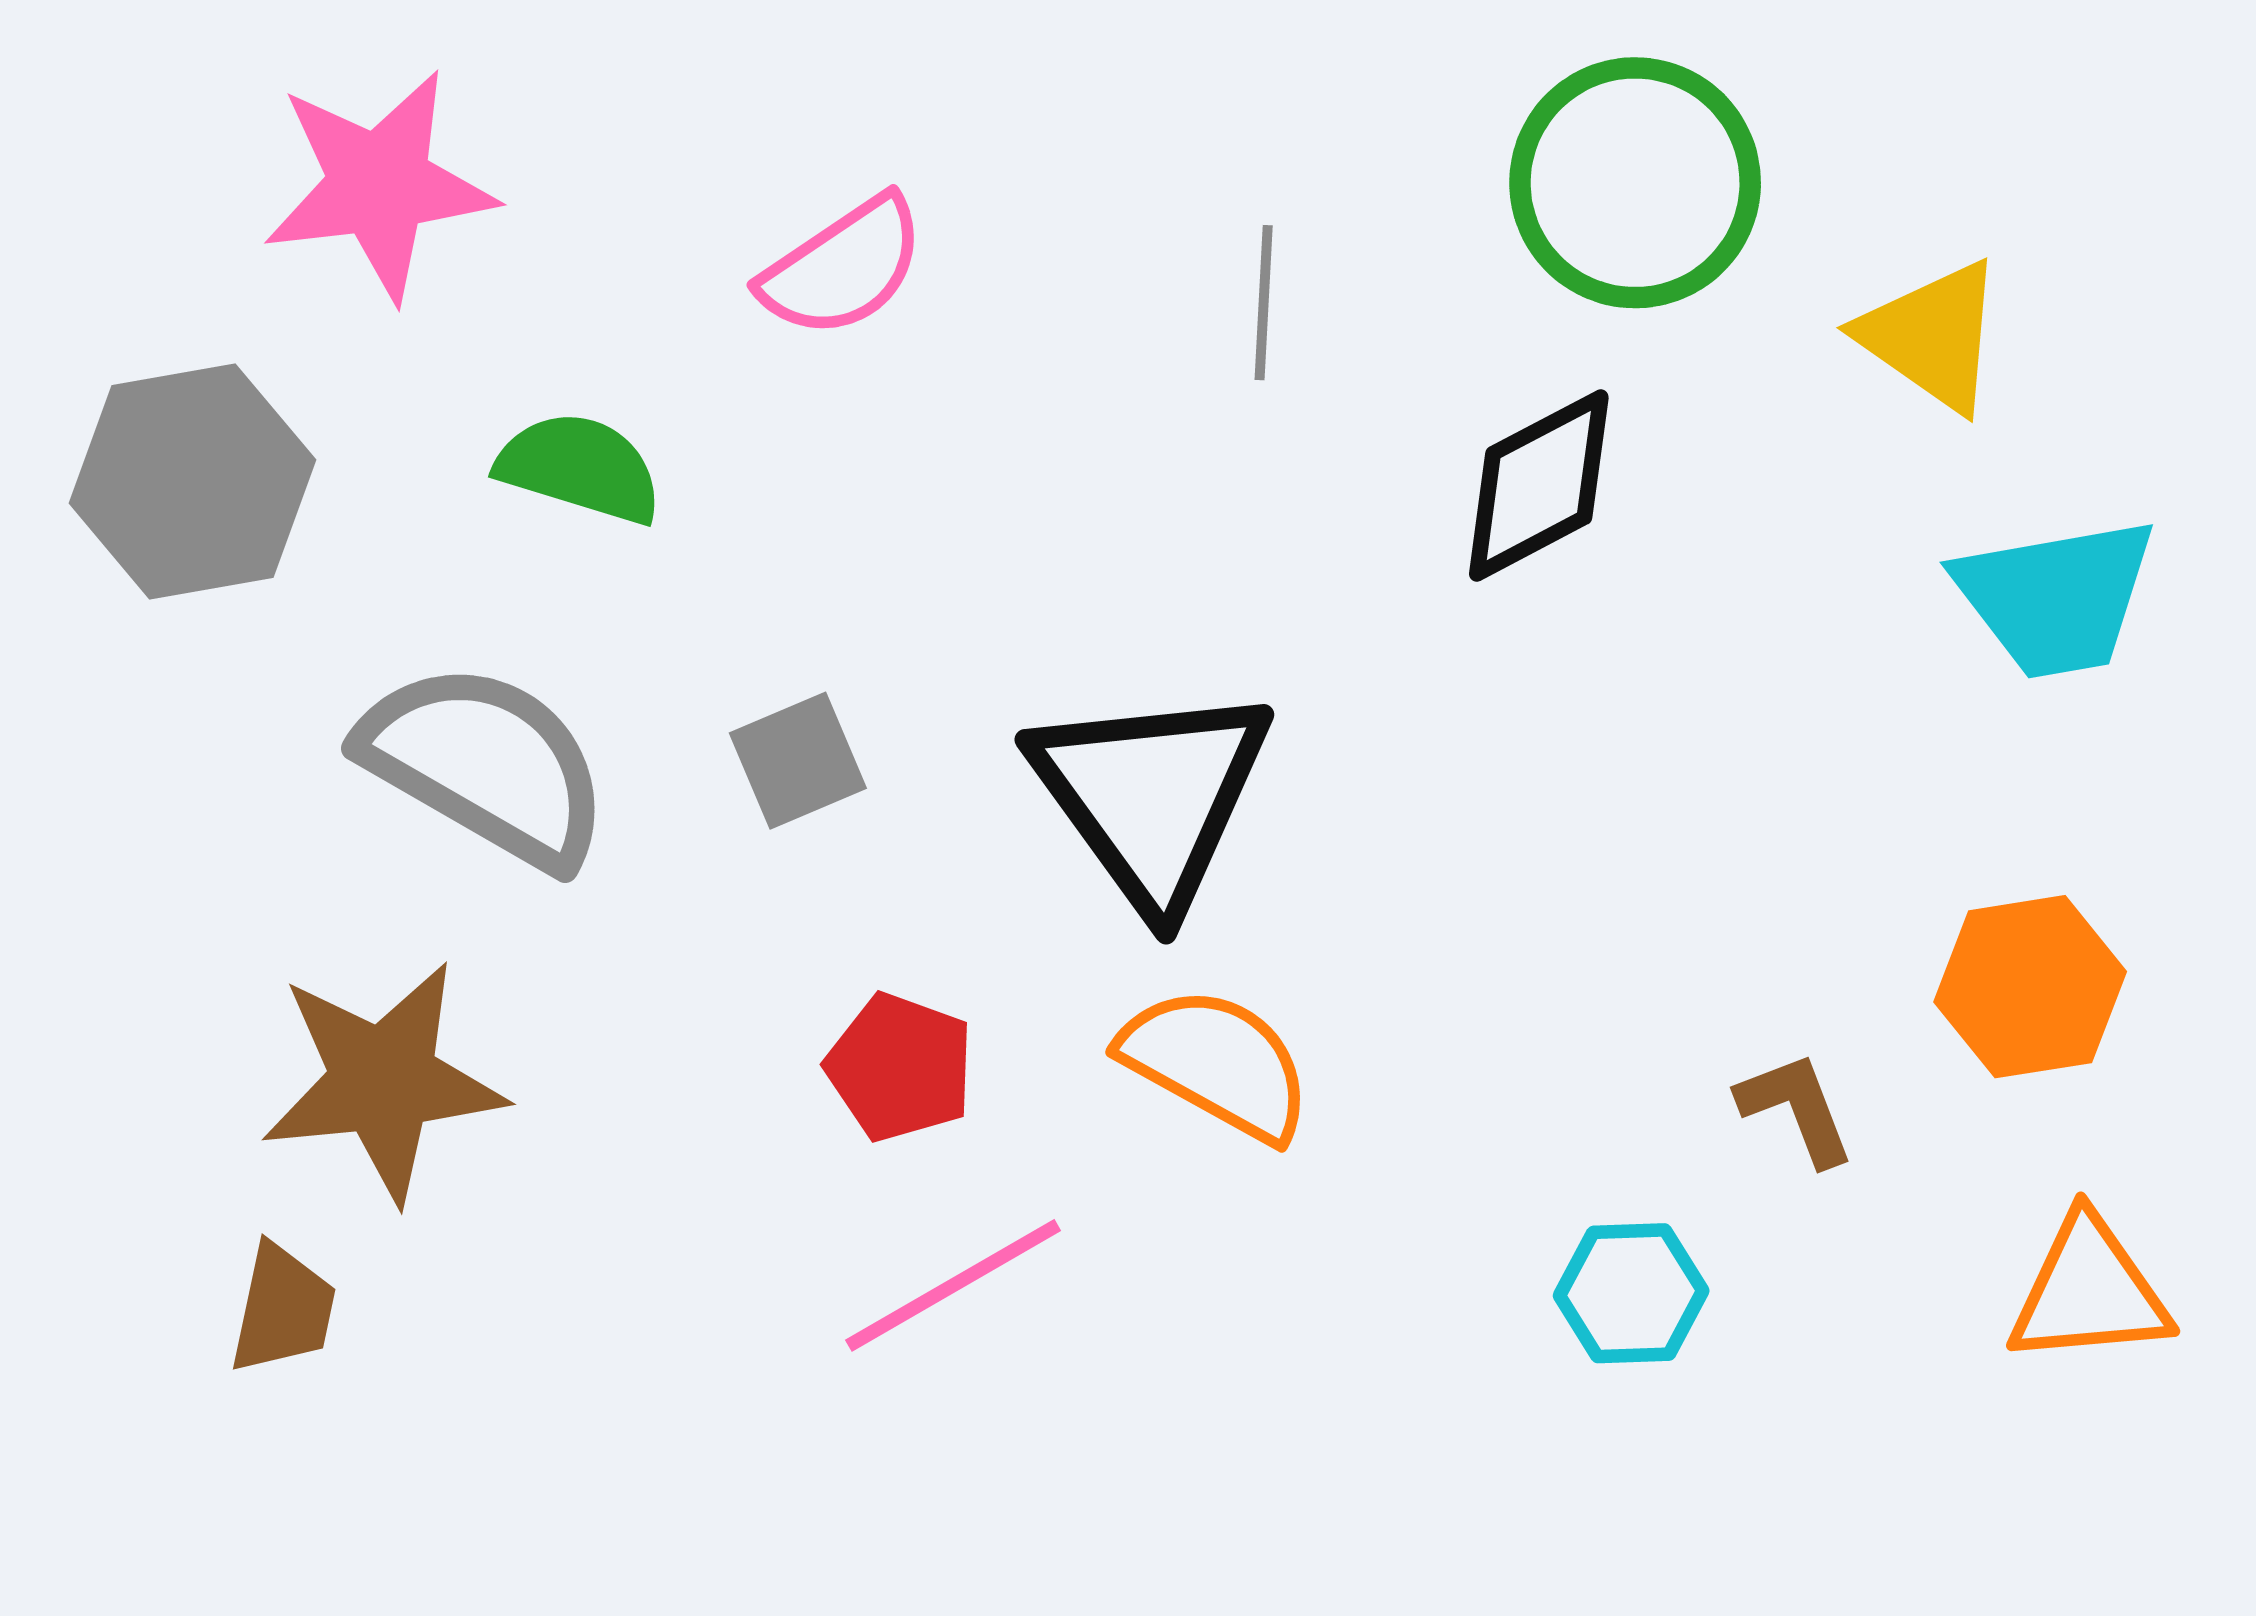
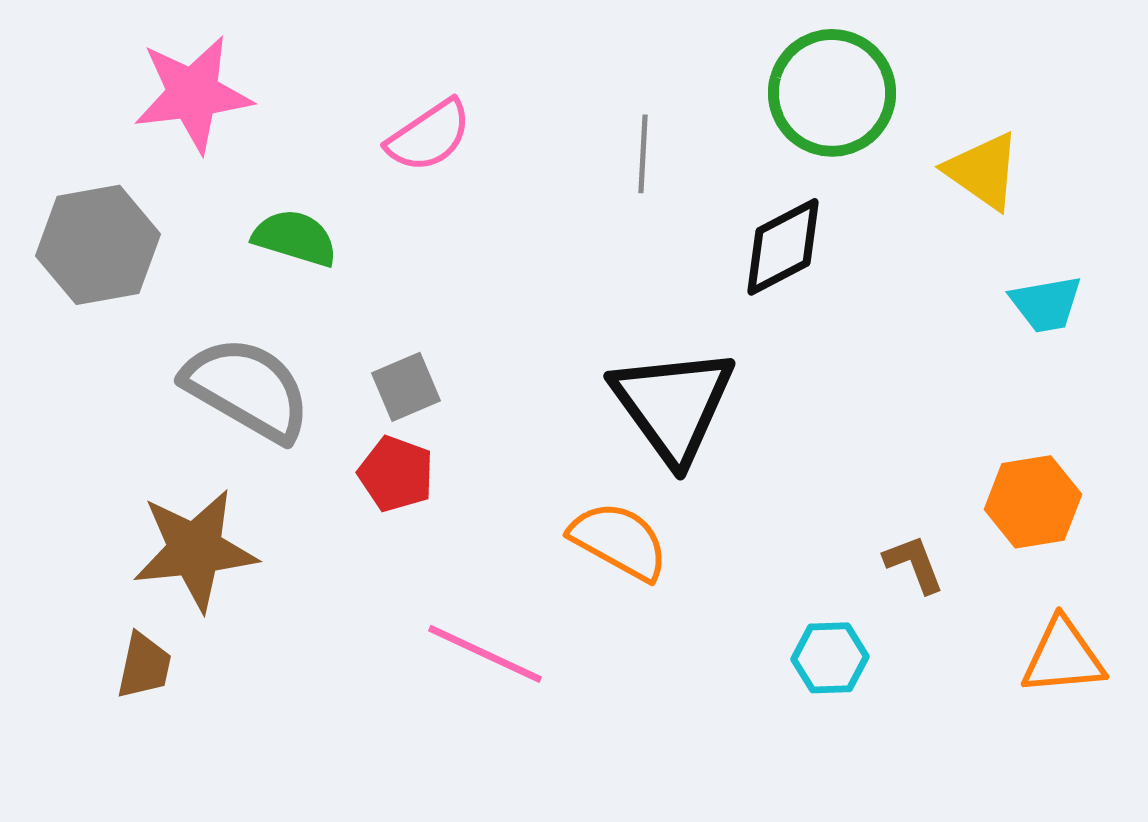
cyan trapezoid: (2056, 597) -> (1046, 304), size x0.7
black triangle: (1152, 796) -> (673, 405), moved
red pentagon: (900, 1067) -> (396, 474), moved
pink line: (953, 1285) -> (485, 654), turned 55

